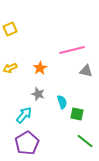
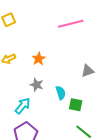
pink line: (72, 50) -> (71, 24), moved
gray triangle: (86, 71) -> (88, 71), moved, turned -32

